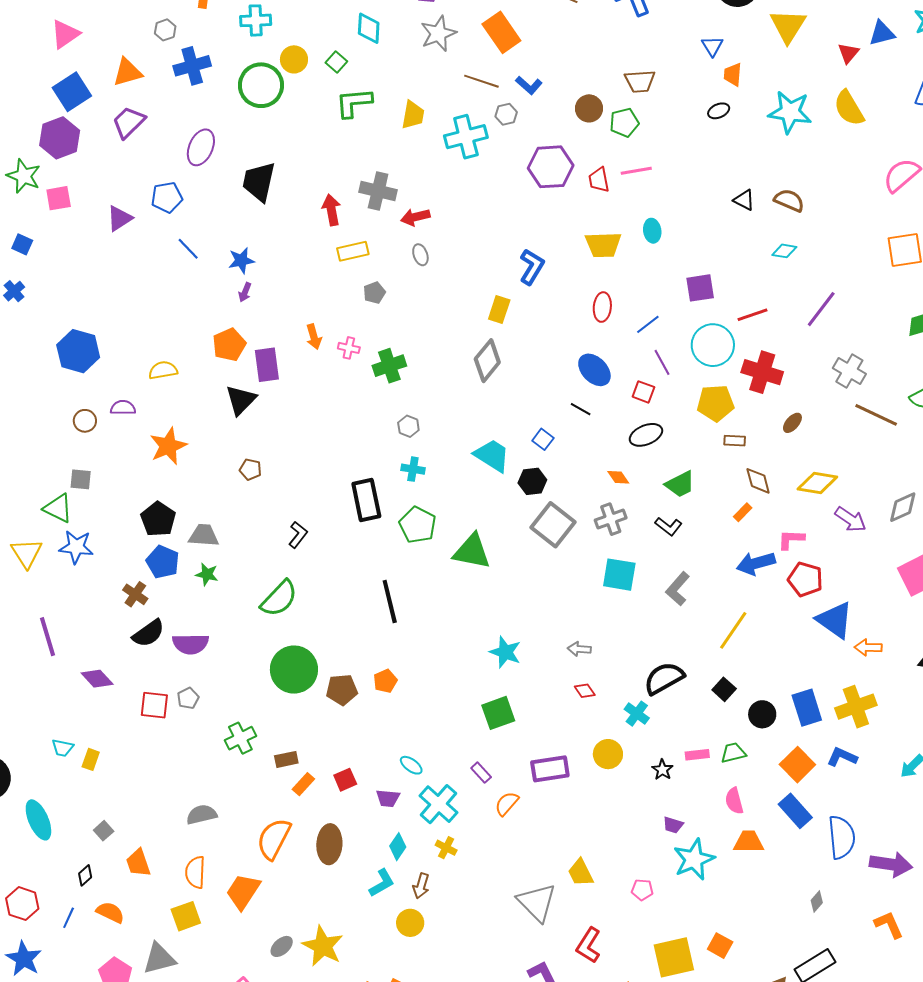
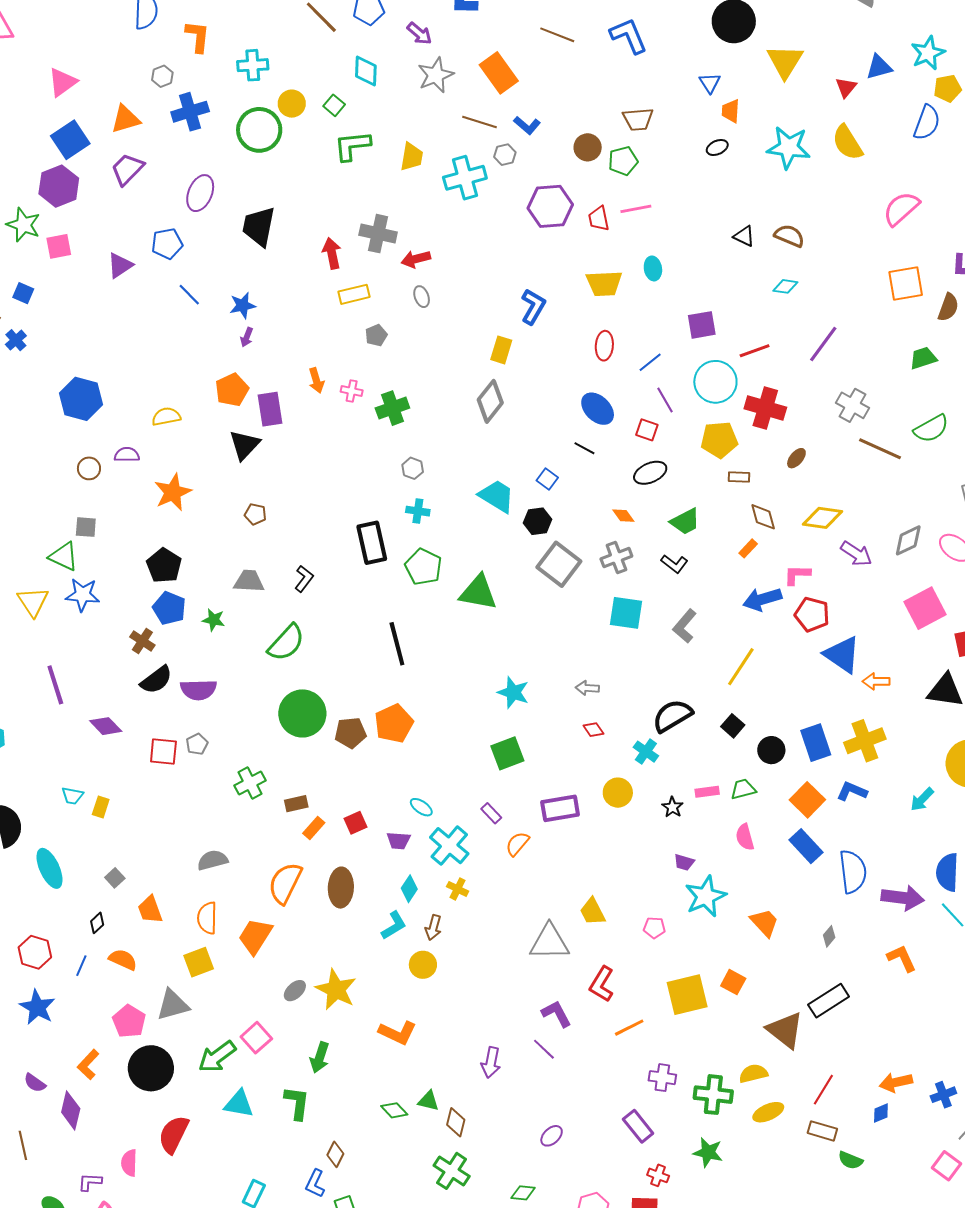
gray trapezoid: (204, 535) -> (249, 581), moved
orange pentagon: (385, 681) -> (394, 723), size x1.6
orange trapezoid: (749, 842) -> (764, 923), moved, turned 48
gray triangle: (537, 902) -> (549, 942), turned -45

